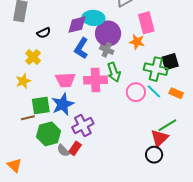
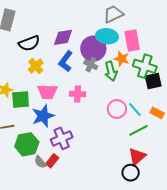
cyan ellipse: (93, 18) -> (107, 36), moved
black semicircle: (44, 33) -> (29, 43), size x1.5
yellow cross: (33, 57) -> (36, 66), moved
green cross: (156, 69) -> (145, 66), moved
green arrow: (114, 72) -> (111, 71), moved
pink cross: (96, 80) -> (77, 94), size x0.7
green square: (41, 105) -> (21, 99), moved
green line: (167, 125) -> (138, 130), moved

